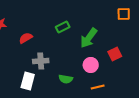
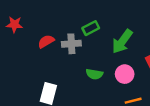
gray cross: (41, 61) -> (71, 44), moved
green semicircle: (66, 79) -> (94, 74), moved

